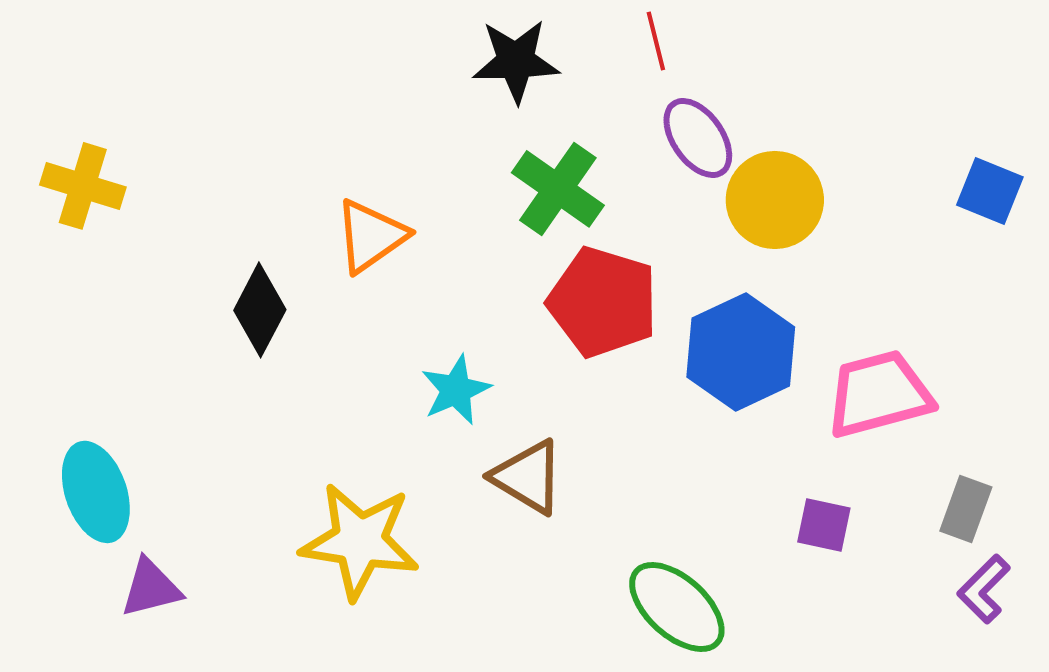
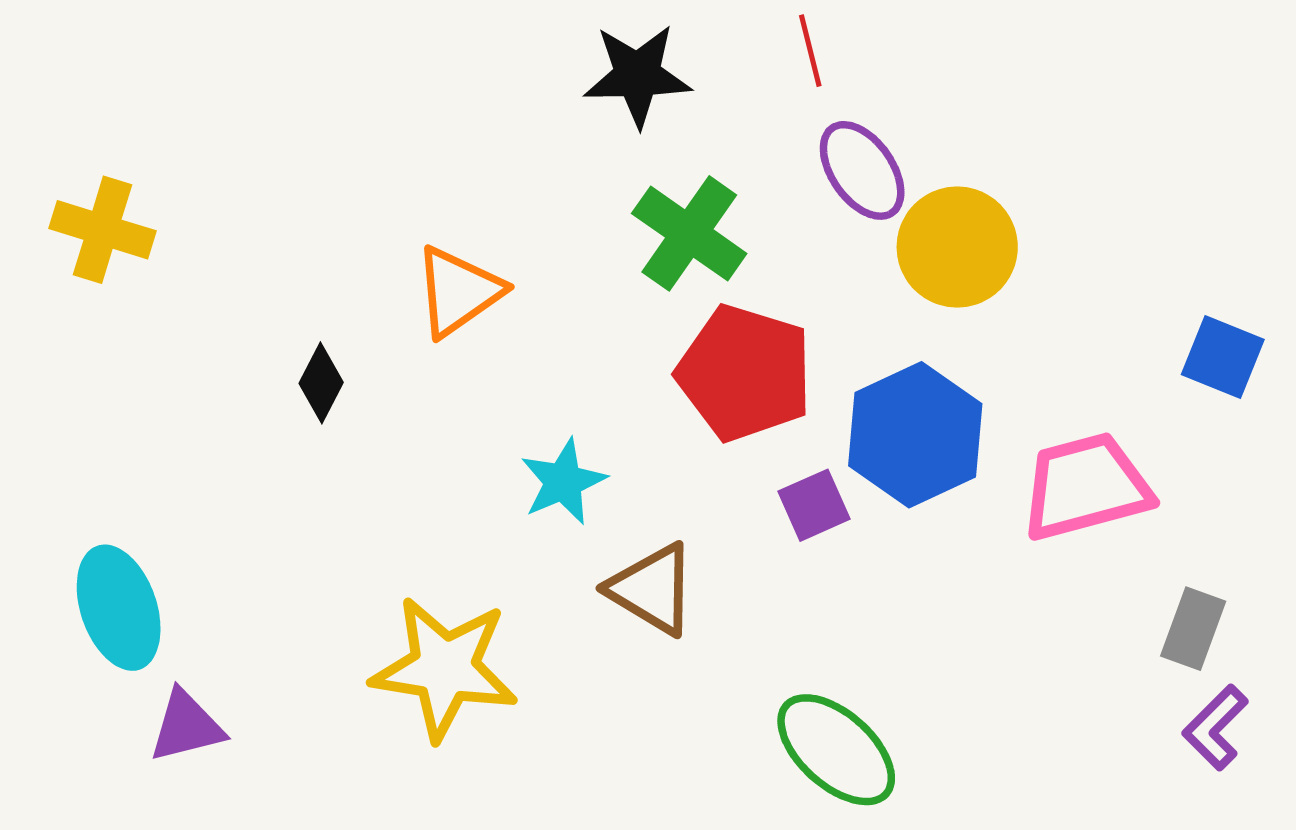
blue square: (990, 191) -> (1223, 357), moved
black diamond: (260, 310) -> (321, 383), size x0.7
purple square: (824, 525) -> (814, 505), moved, turned -36

